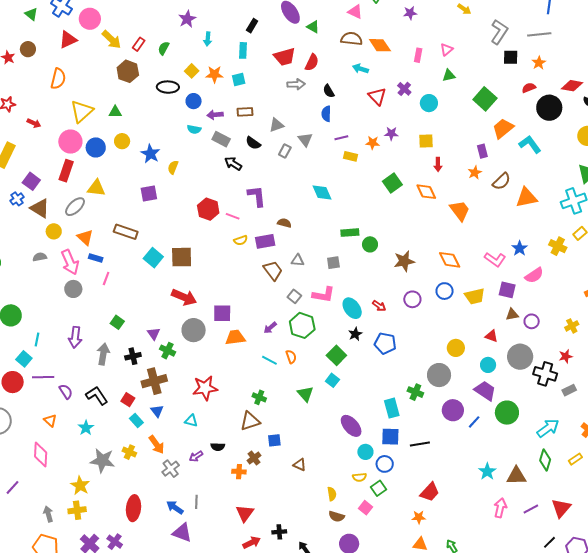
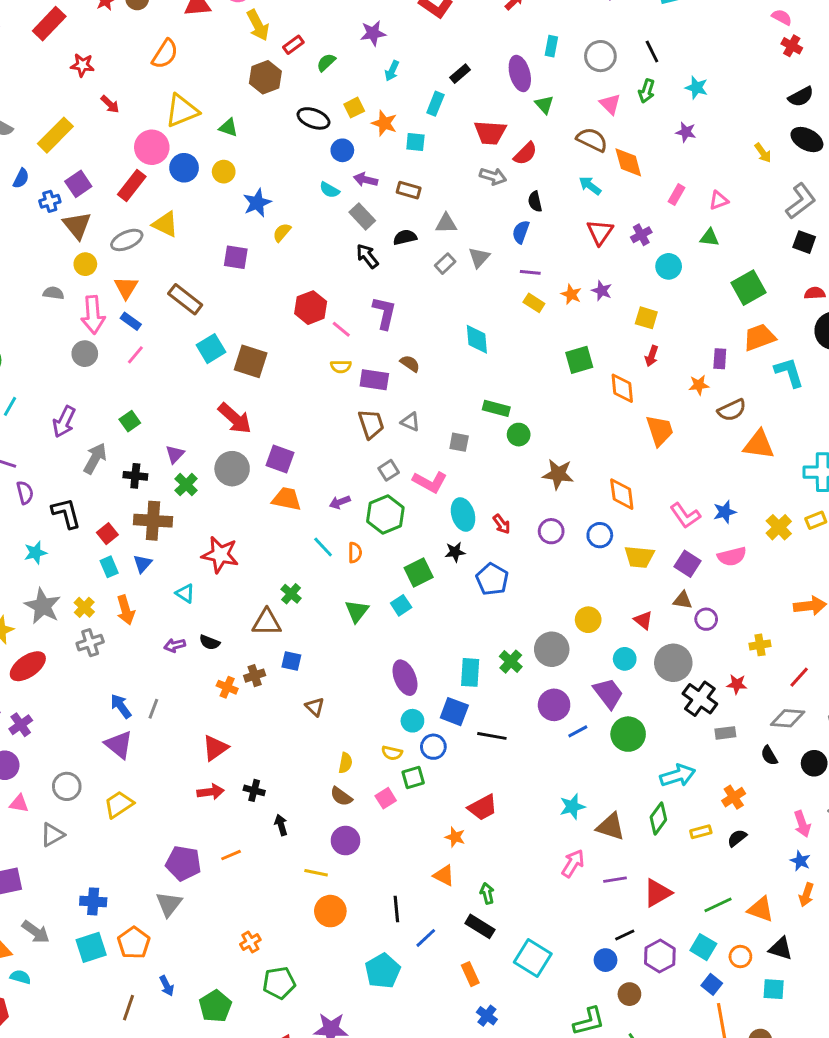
black semicircle: (253, 143) -> (405, 237), turned 112
gray cross: (171, 469) -> (90, 643), moved
red ellipse: (134, 508) -> (28, 666), moved, turned 30

